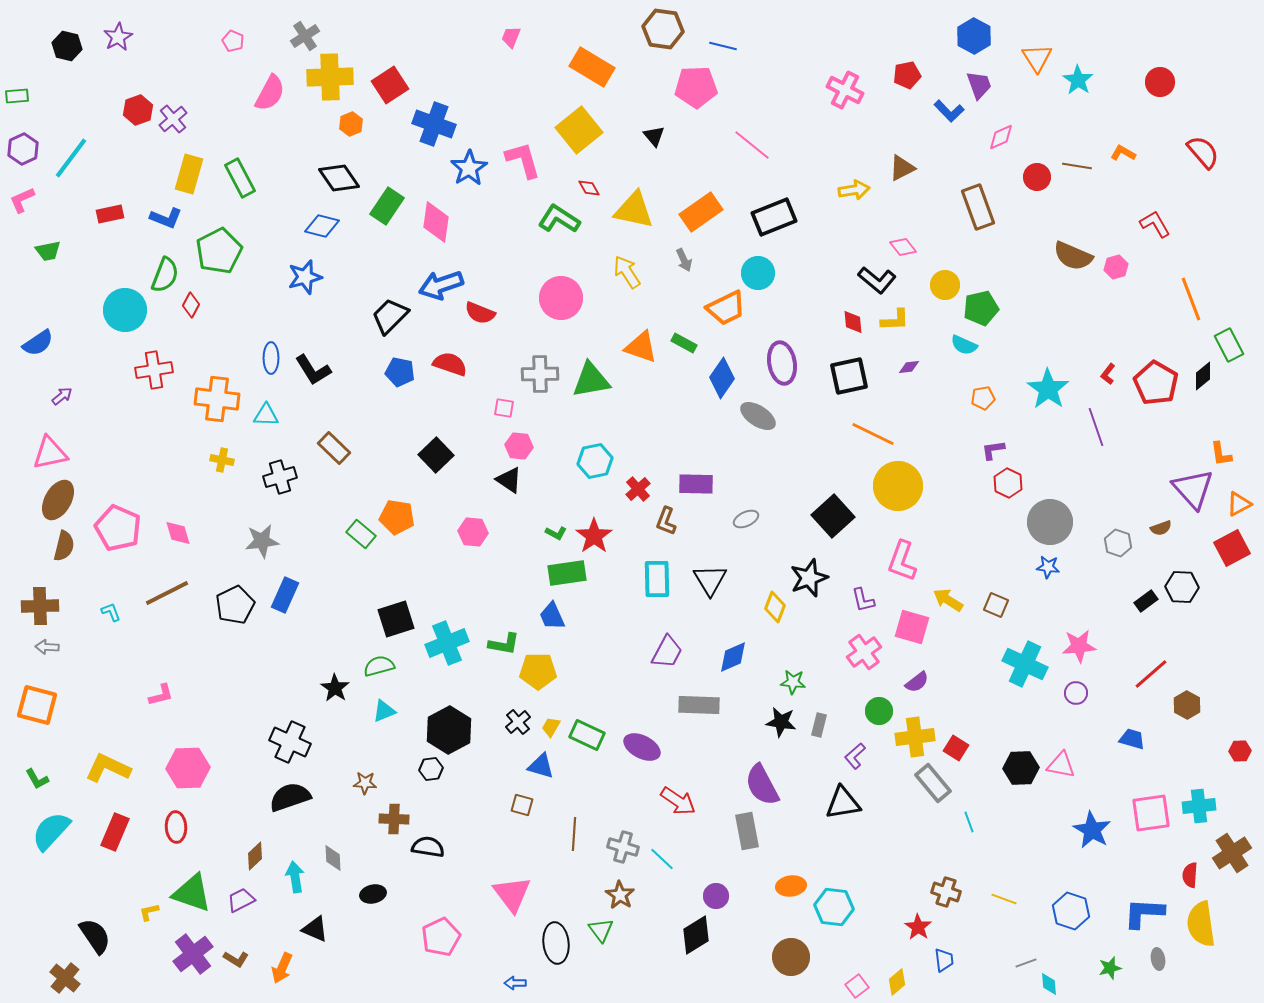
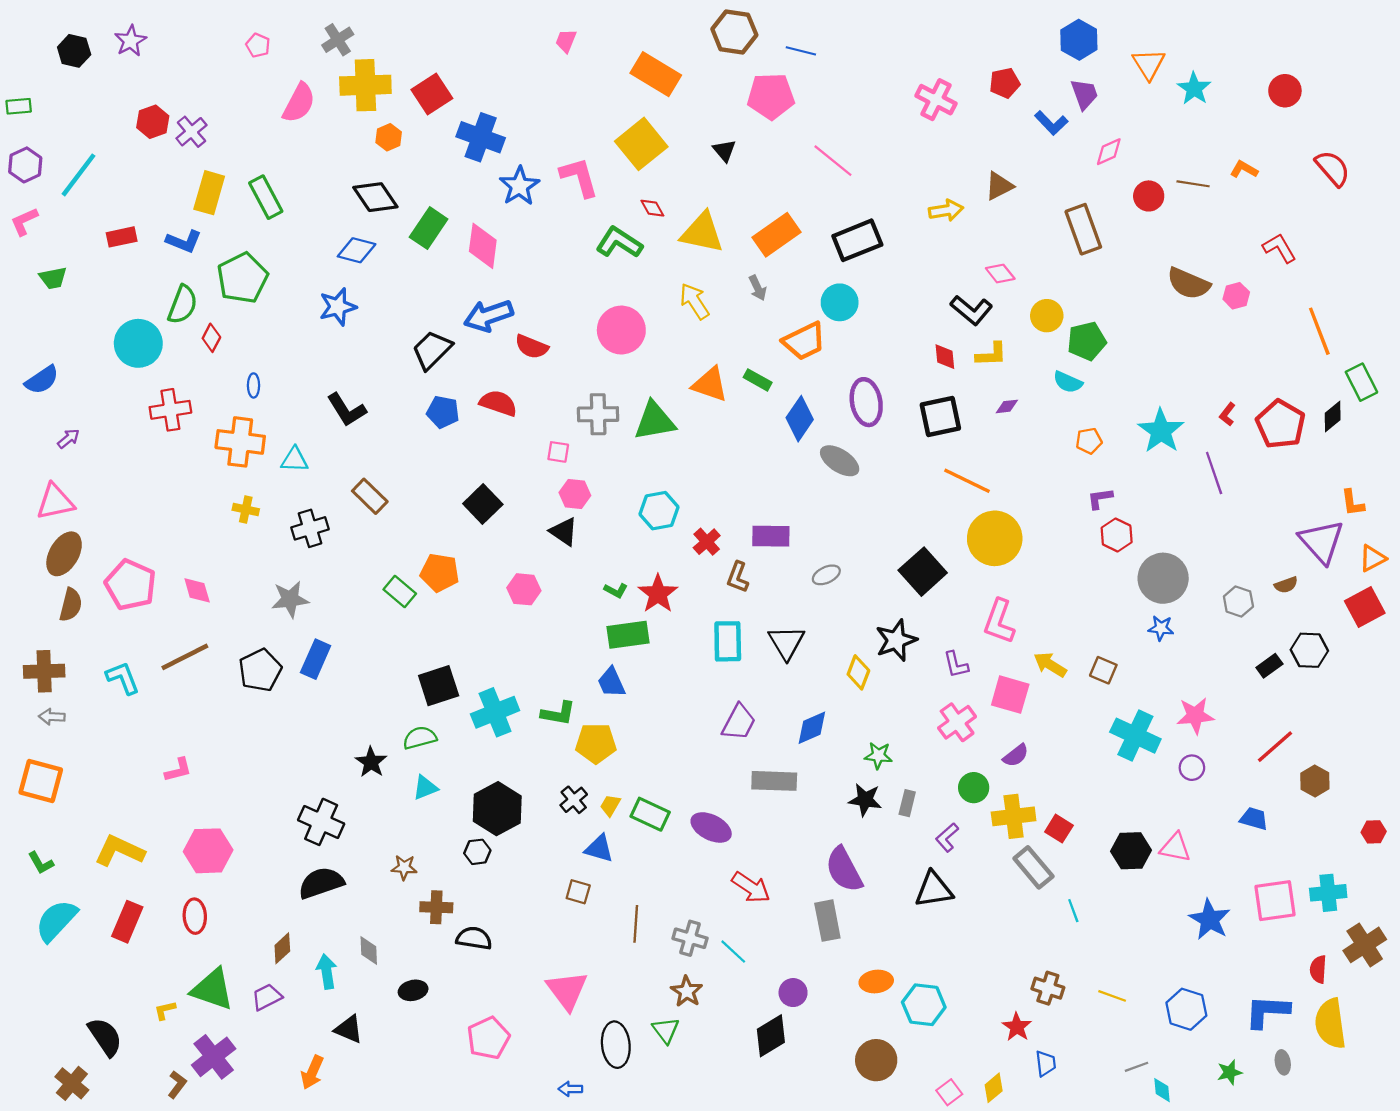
blue ellipse: (271, 358) -> (254, 385), moved, size x0.7
cyan L-shape: (111, 612) -> (123, 678), size x1.6
brown L-shape: (236, 959) -> (177, 1085), moved, turned -85

